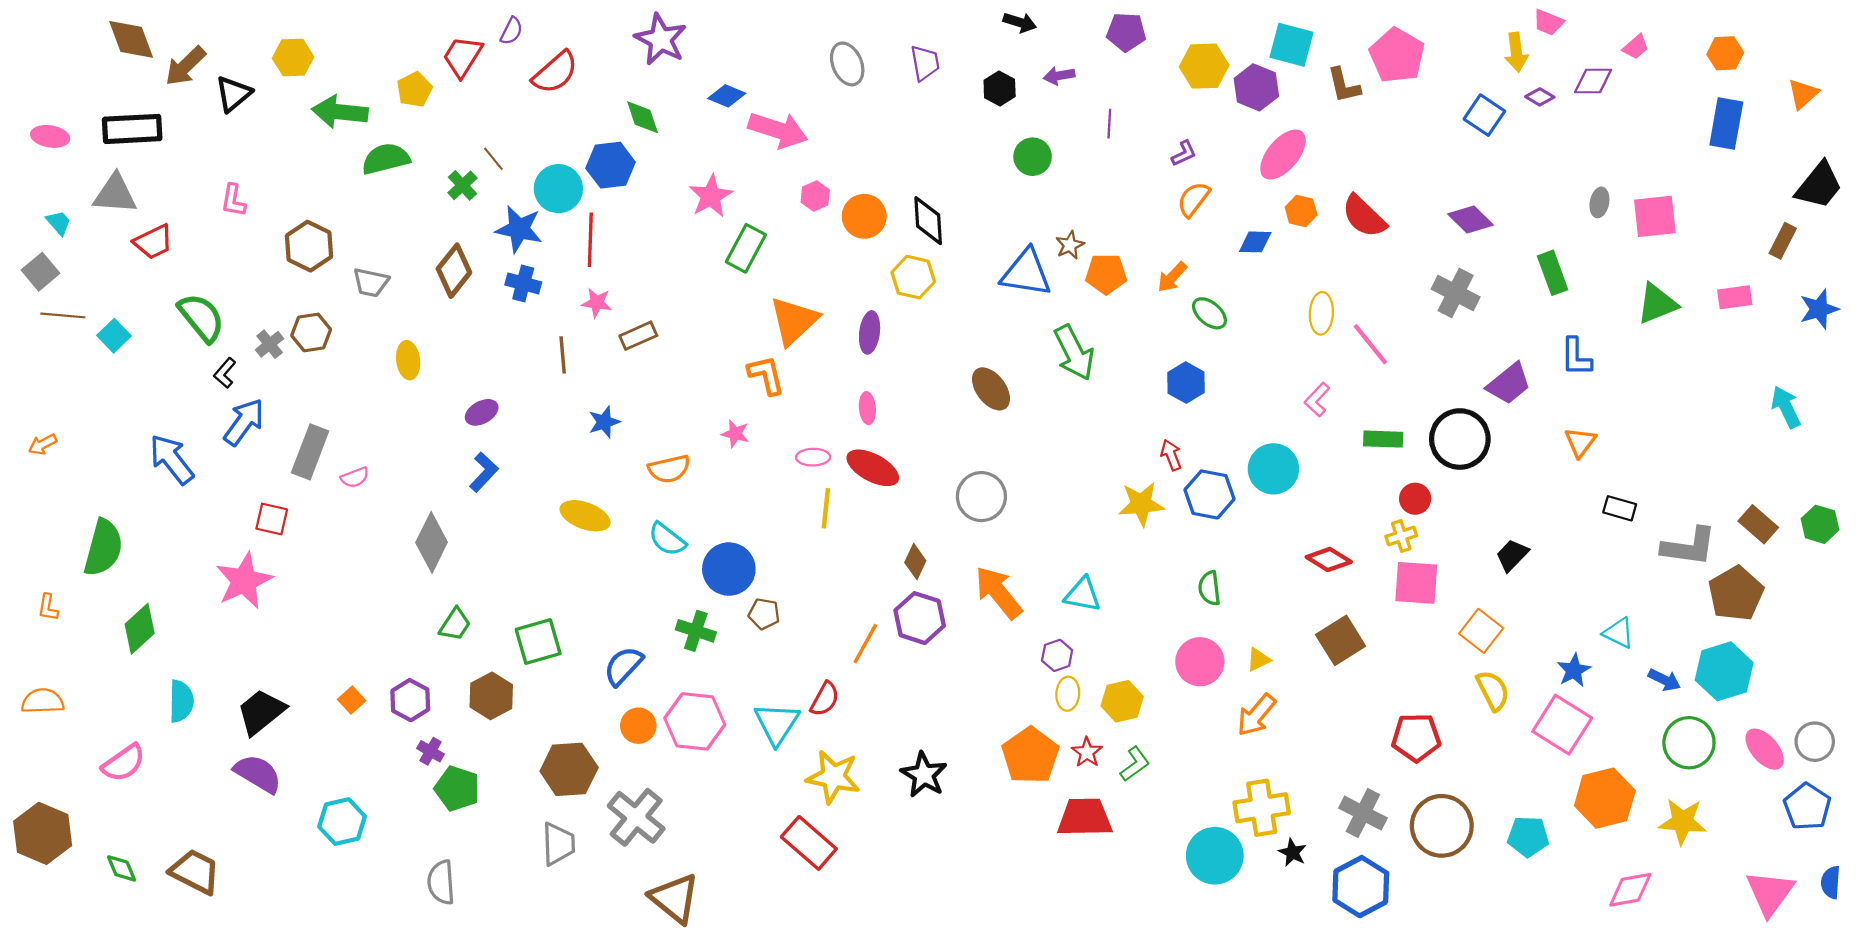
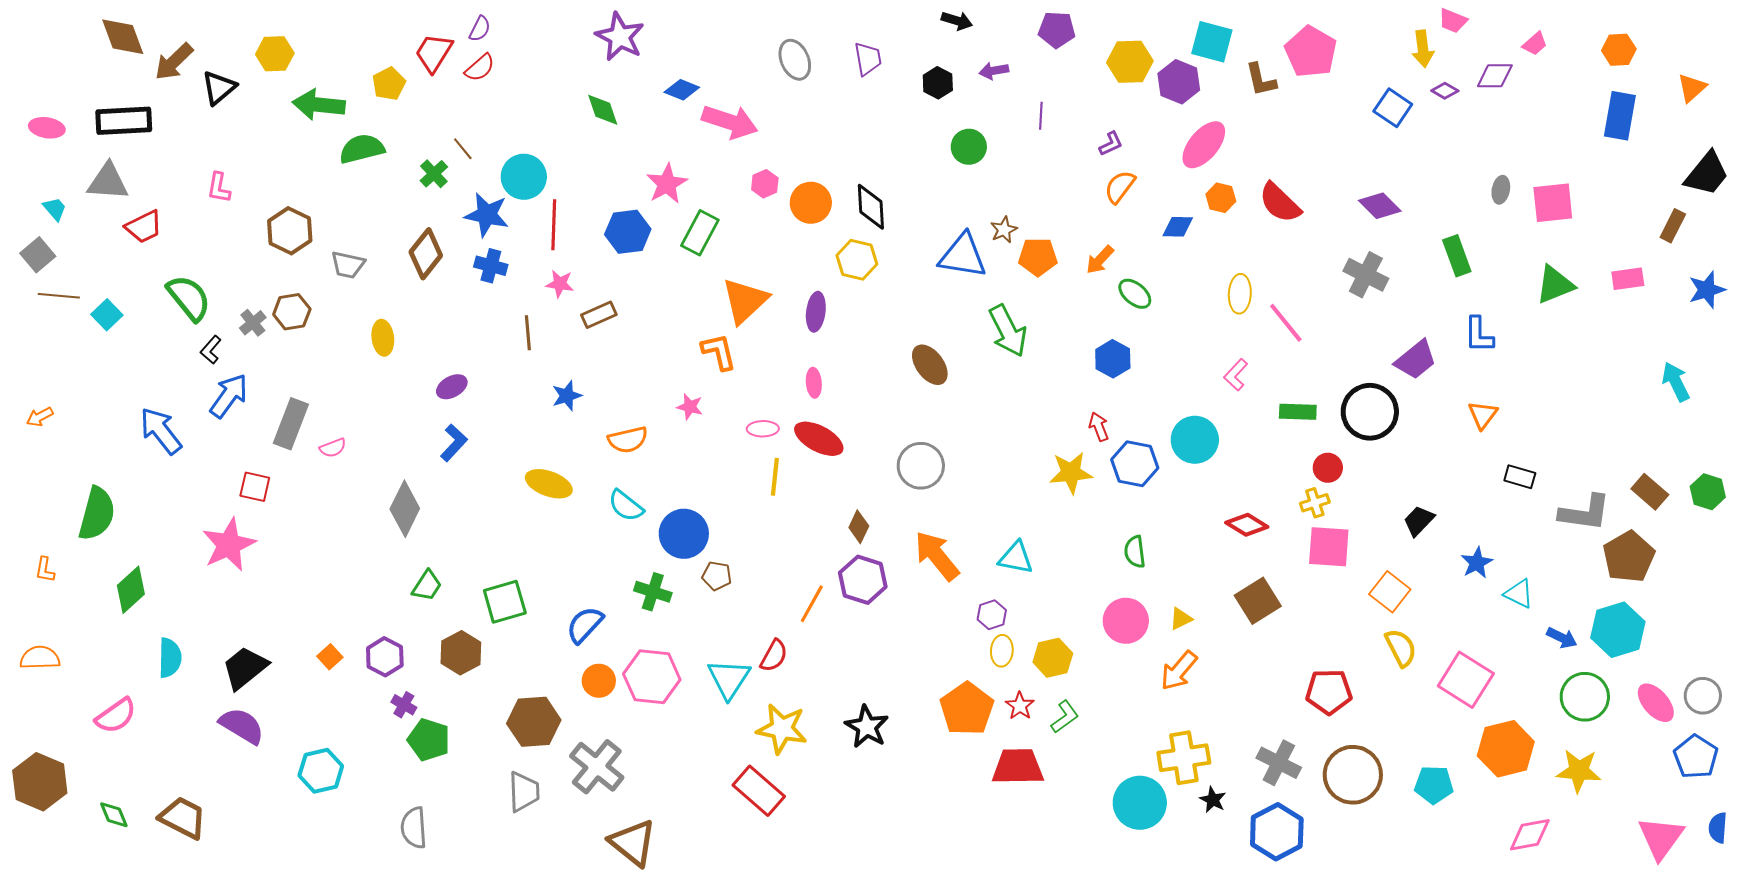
red semicircle: (555, 72) -> (480, 68), moved, size x0.7
blue hexagon: (611, 165) -> (628, 232), moved
blue star: (1574, 670) -> (1477, 563), moved

